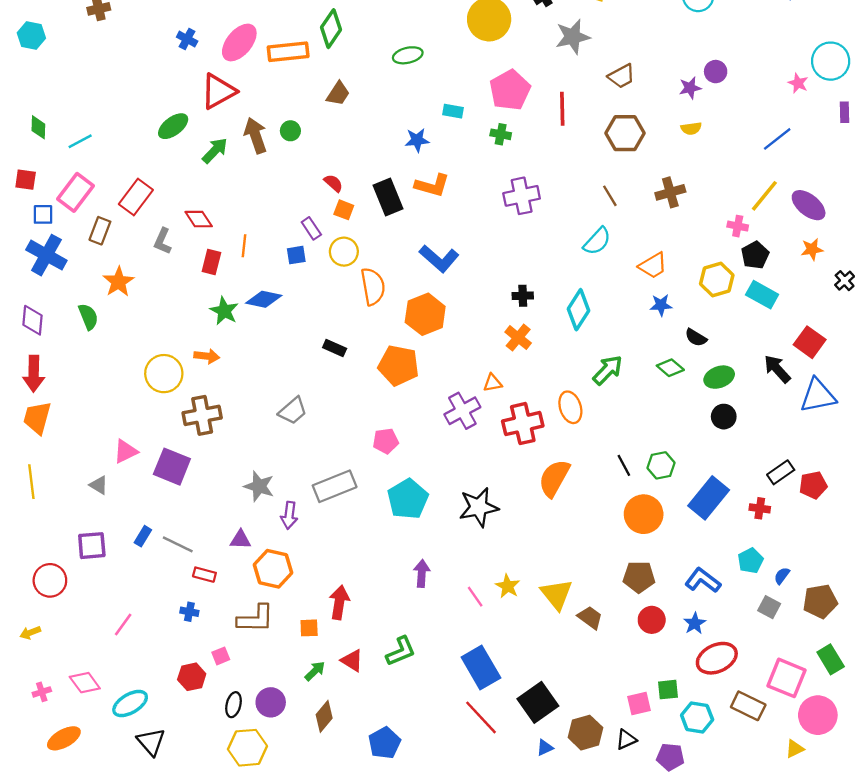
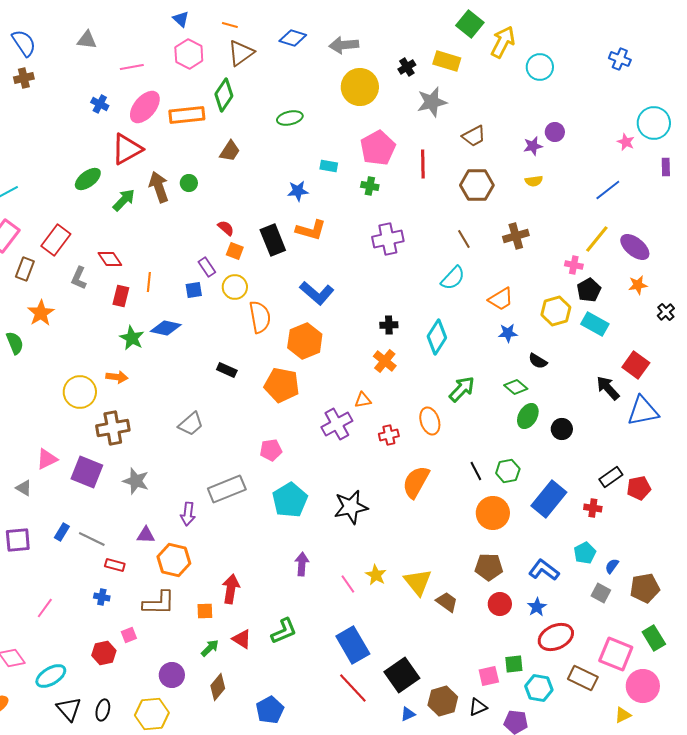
green ellipse: (719, 377) -> (528, 416), moved, turned -40
red cross: (523, 424) -> (389, 435), size x0.6
gray star: (259, 486) -> (136, 481), moved
black ellipse: (233, 705) -> (103, 710), moved

